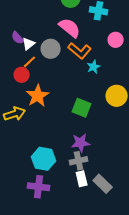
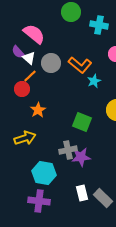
pink semicircle: (70, 28) -> (34, 34), moved
white triangle: (29, 44) -> (29, 58), turned -40
orange star: (38, 96) -> (38, 110), size x0.7
yellow arrow: (15, 114) -> (25, 138), moved
gray cross: (79, 161) -> (68, 150), moved

